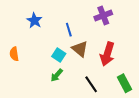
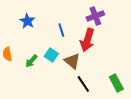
brown triangle: (80, 49) -> (72, 61), moved
red arrow: (107, 54) -> (87, 40), moved
green arrow: (57, 75) -> (31, 61), moved

